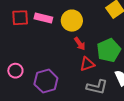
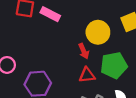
yellow circle: (72, 21) -> (98, 32), moved

